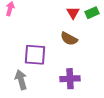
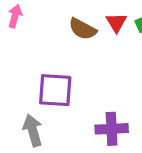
brown semicircle: (69, 39) -> (83, 29), moved

